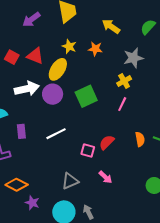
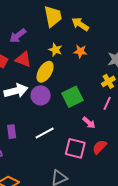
purple arrow: (31, 19) -> (18, 36), moved
yellow arrow: (111, 26) -> (80, 24), moved
red semicircle: (107, 142) -> (99, 147), moved
pink square: (88, 150) -> (75, 148), size x1.5
pink arrow: (105, 177) -> (89, 123), moved

